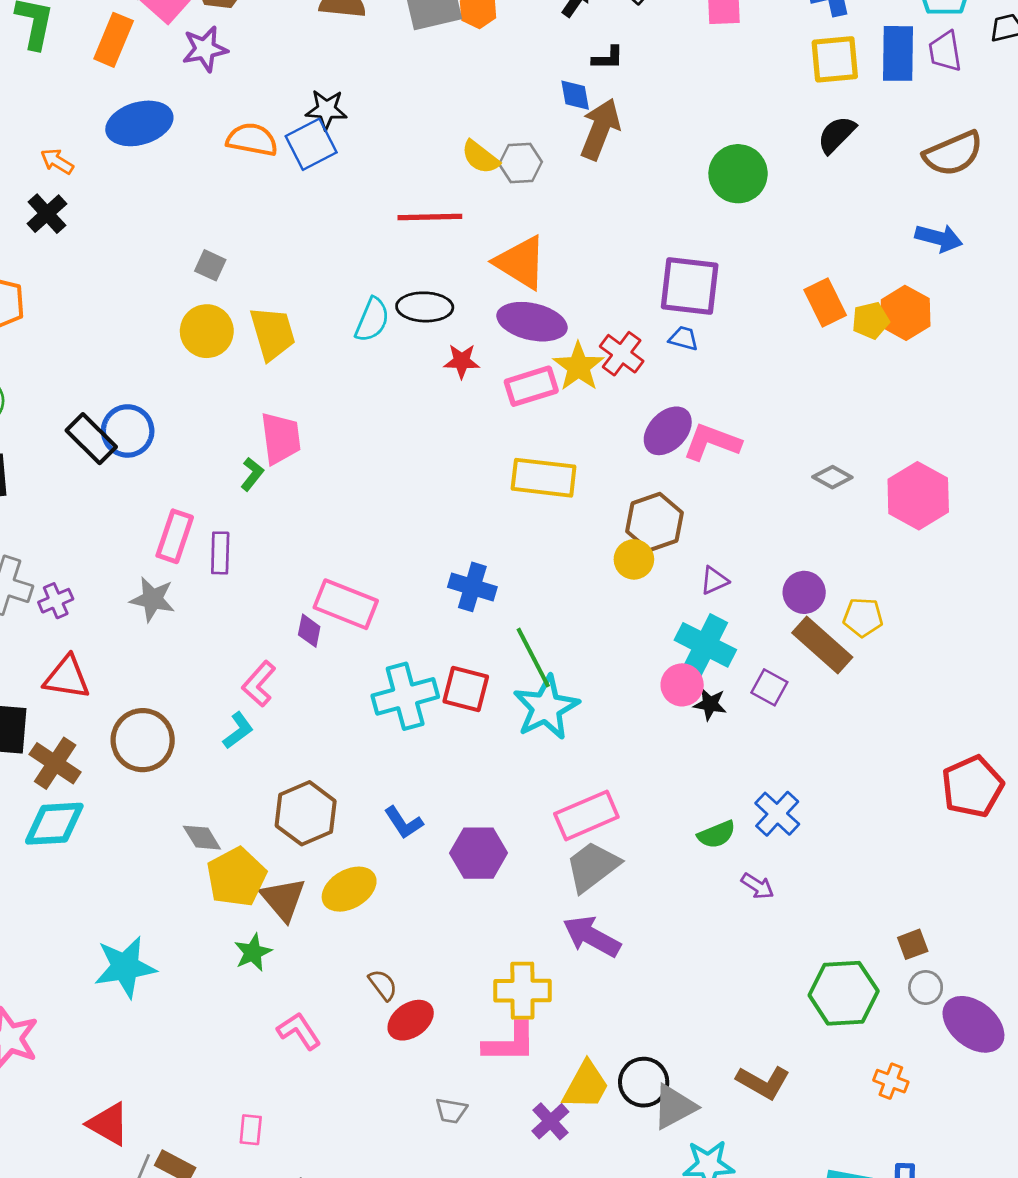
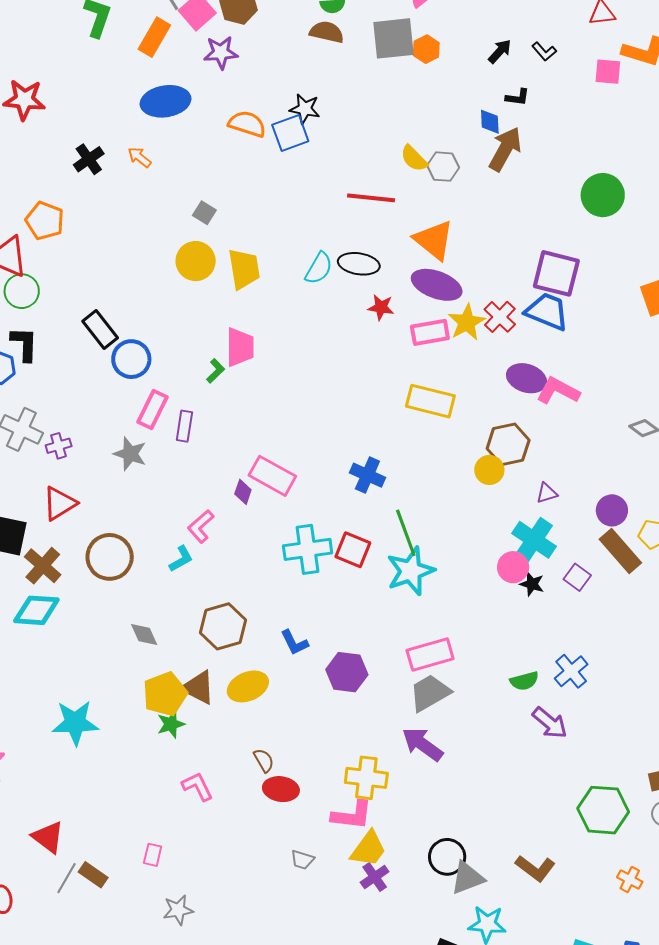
orange arrow: (57, 161) -> (139, 157), moved
blue trapezoid: (684, 338) -> (547, 311), size x2.0
blue circle: (128, 431) -> (131, 359), moved
purple ellipse: (668, 431) -> (526, 378), turned 57
red triangle: (67, 677) -> (60, 503), turned -48
yellow pentagon: (236, 877) -> (165, 694), moved
purple arrow: (758, 886) -> (550, 723), size x1.5
brown triangle: (283, 899) -> (198, 688), turned -30
red ellipse: (411, 1020) -> (281, 789), turned 36
yellow trapezoid: (586, 1085) -> (368, 849), moved

